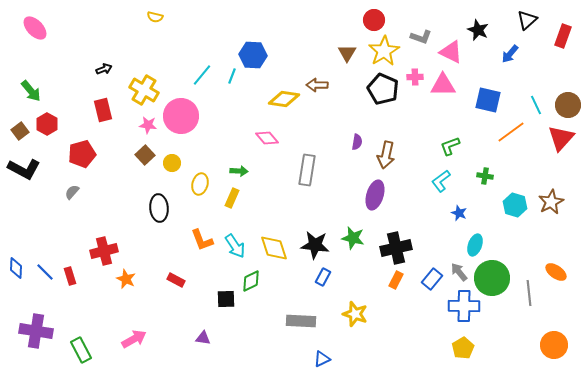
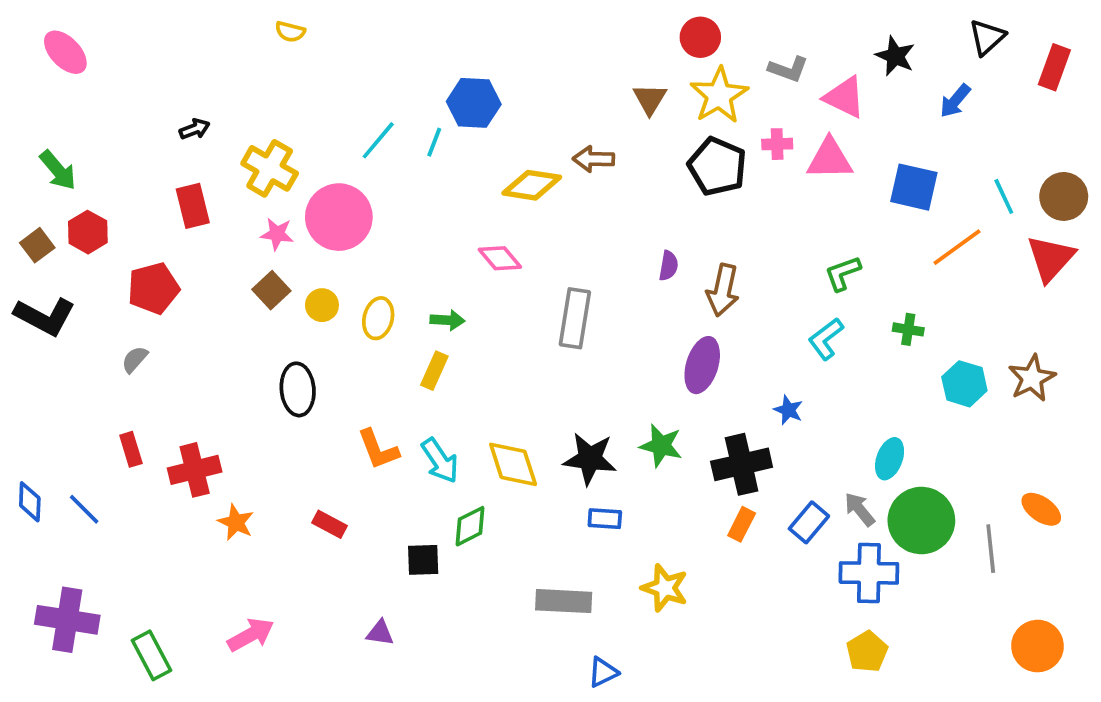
yellow ellipse: (200, 184) -> (378, 318), moved
blue star: (459, 213) -> (788, 410), moved
red rectangle: (70, 276) -> (131, 449), moved
blue rectangle: (323, 277) -> (605, 519), turned 66

